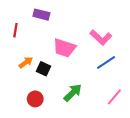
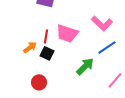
red line: (15, 30) -> (46, 36), moved
green arrow: (73, 93) -> (85, 66), moved

